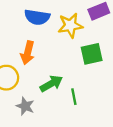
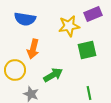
blue semicircle: (37, 17) -> (25, 19), moved
green line: (74, 97) -> (89, 93), moved

